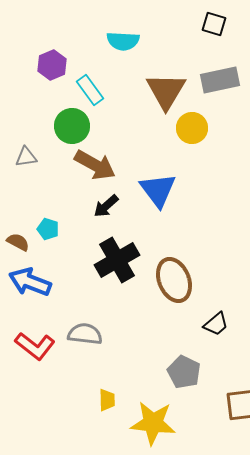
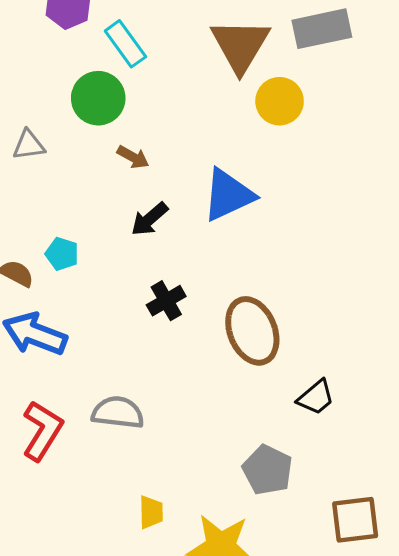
brown arrow: (95, 165) -> (133, 157), size x0.5
blue triangle: (158, 190) -> (228, 195), turned 42
black cross: (117, 260) -> (166, 301), size x0.6
red L-shape: (35, 346) -> (42, 431), turned -96

